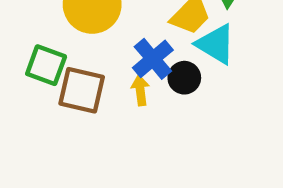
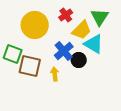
yellow arrow: (140, 90) -> (55, 74), moved

